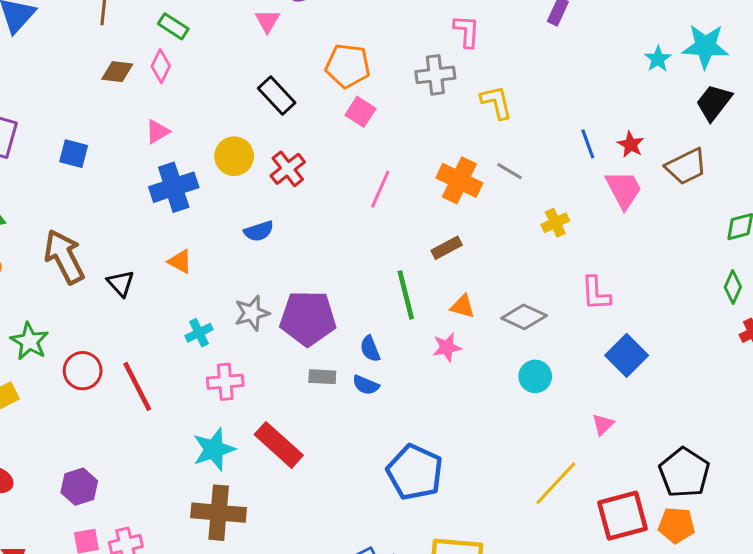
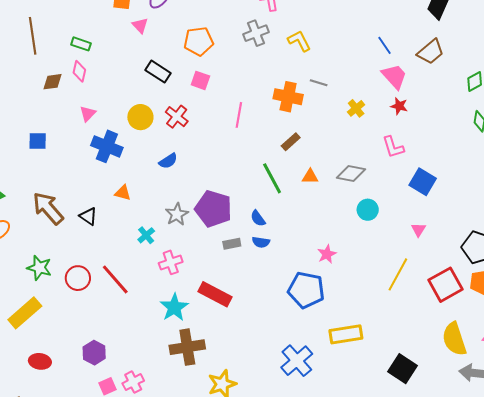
pink square: (360, 112) -> (200, 80), moved
blue line: (588, 144) -> (384, 45), moved
red star: (631, 144) -> (399, 106), moved
blue cross: (174, 187) -> (107, 146), turned -36
purple pentagon: (308, 318) -> (213, 209), turned 30
pink star: (447, 347) -> (327, 254), moved

